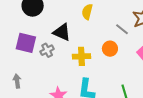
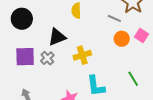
black triangle: (62, 32) -> (57, 37), turned -30
orange circle: (110, 49) -> (122, 39), moved

